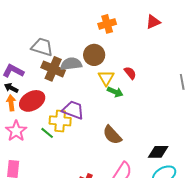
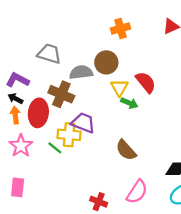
brown cross: (53, 69) -> (61, 94), moved
red semicircle: (130, 73) -> (146, 82), size x1.5
red ellipse: (32, 101) -> (38, 113), turned -55

